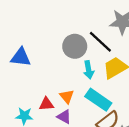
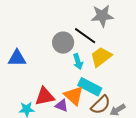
orange triangle: (67, 97) -> (74, 96), moved, size x1.5
red triangle: (46, 104) -> (45, 96), size x1.5

